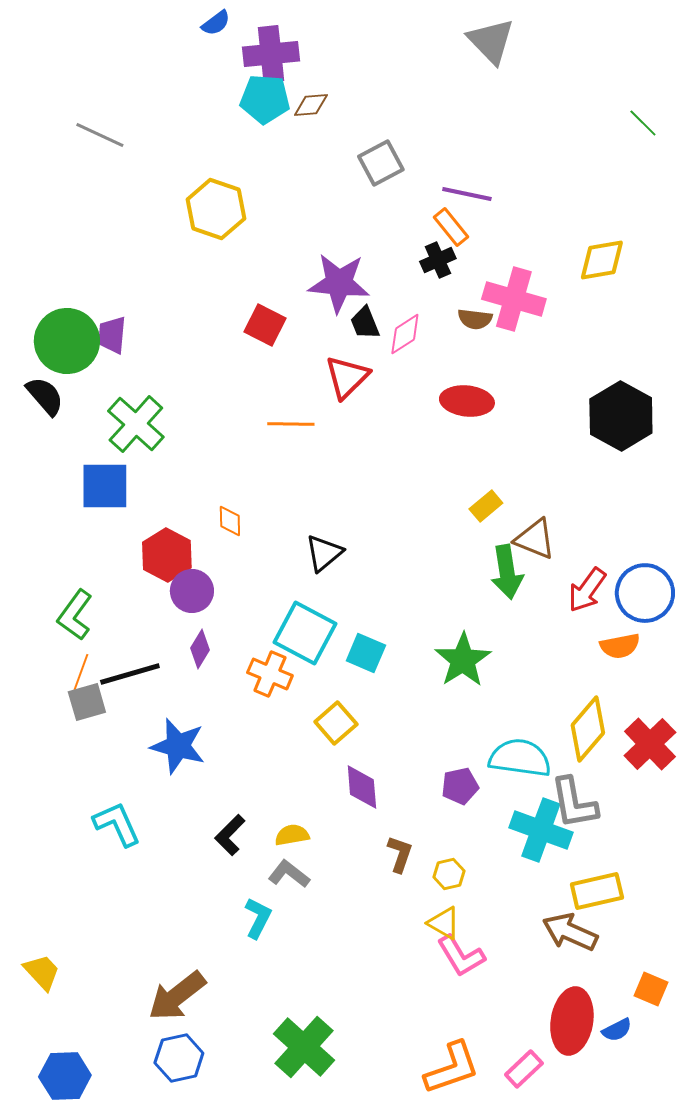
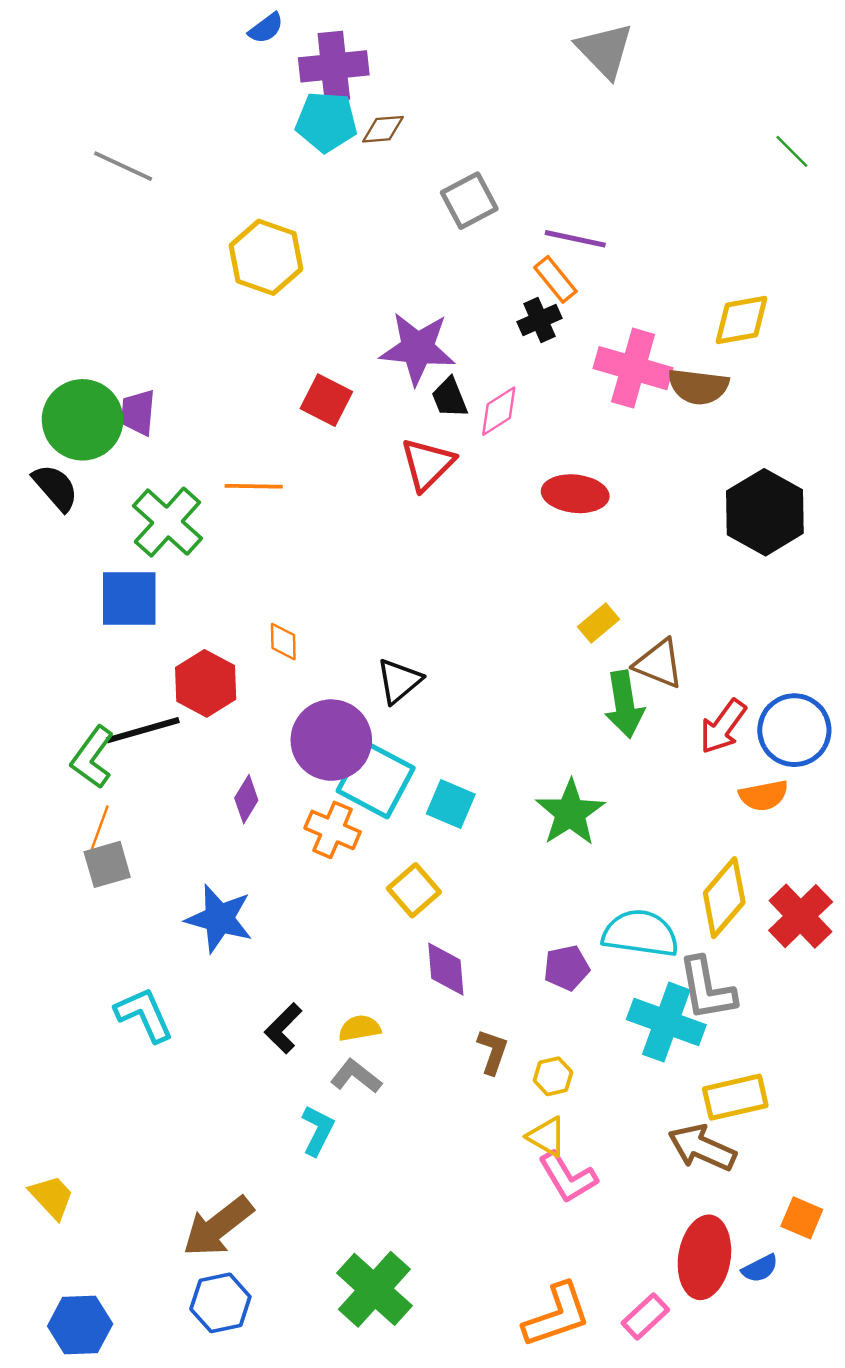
brown semicircle: (475, 319) -> (698, 387), moved, size x1.4
orange line: (291, 424) -> (254, 486), moved
purple circle: (192, 591) -> (331, 740), moved, size x1.5
black line: (130, 674) -> (143, 730), moved

